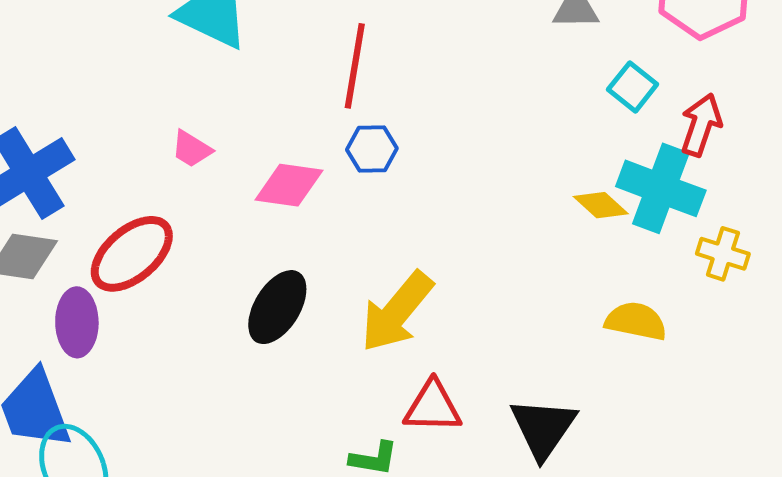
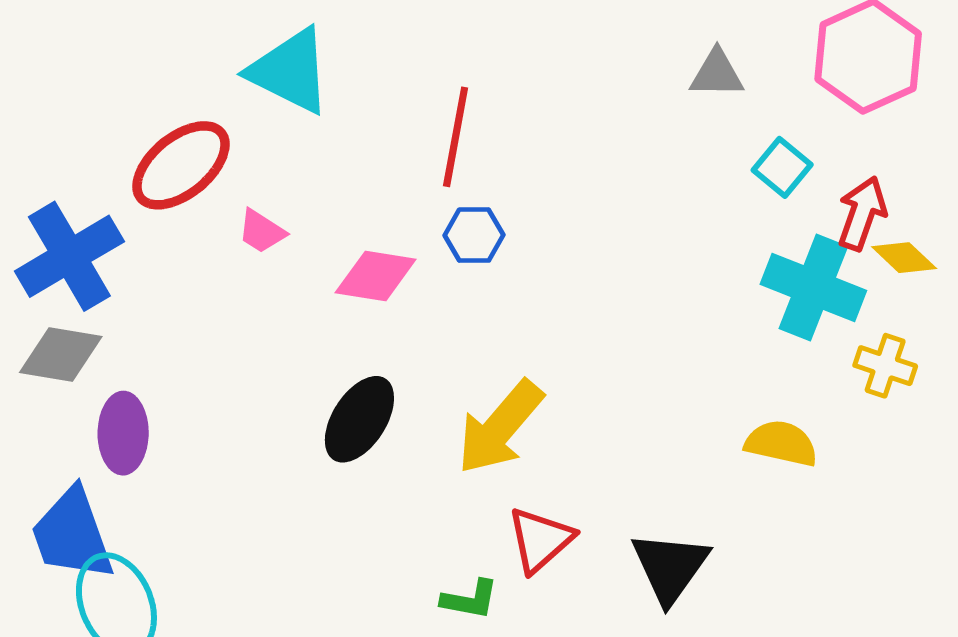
yellow diamond: (601, 205) -> (904, 258), moved
red ellipse: (132, 254) -> (181, 165), moved
red triangle: (433, 407) -> (540, 540), turned -44

